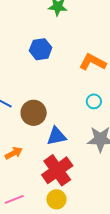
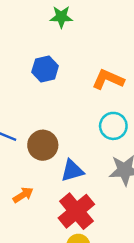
cyan circle: (94, 101) -> (113, 126), size x1.5

